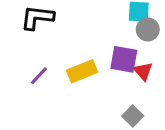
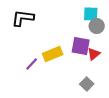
red triangle: (143, 71) -> (94, 54), turned 32
purple line: (39, 76) -> (32, 64), moved

